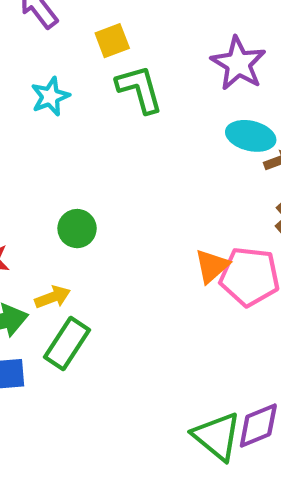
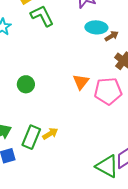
orange triangle: (212, 266) -> (81, 82), moved
yellow arrow: (53, 297) -> (50, 134), moved

